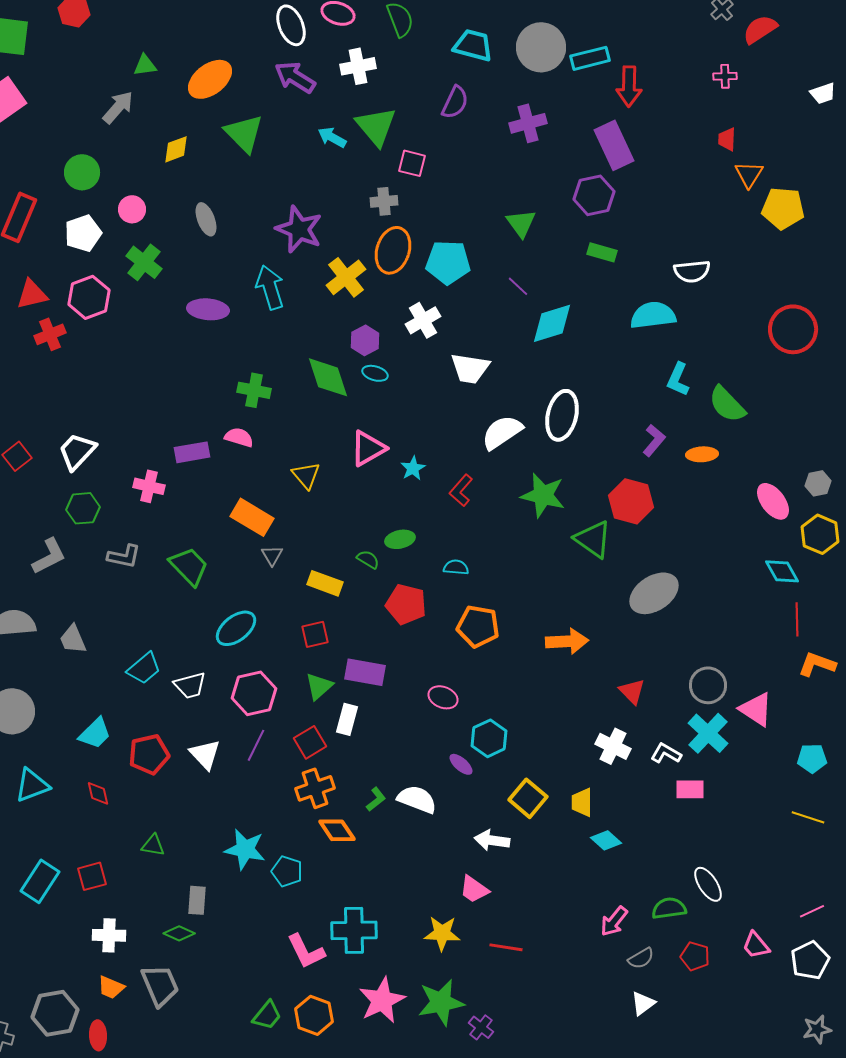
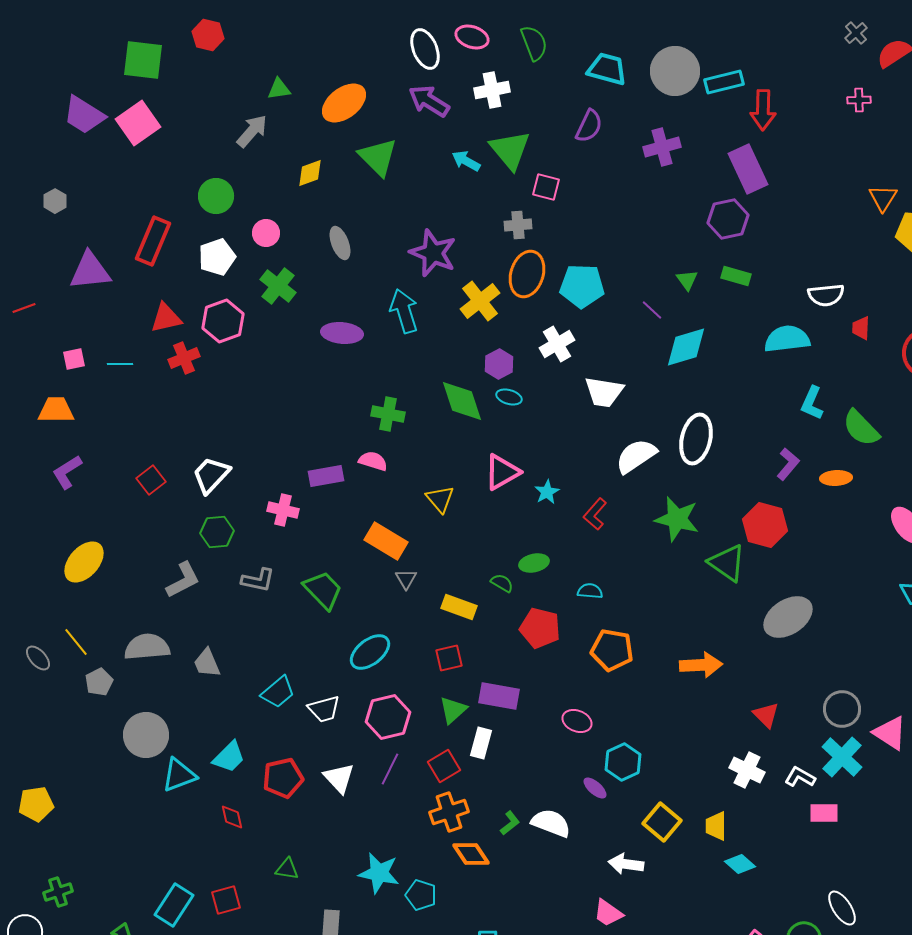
red trapezoid: (727, 139) -> (861, 328), moved
green triangle: (521, 223) -> (687, 280), moved, size x0.7
cyan triangle: (32, 785) -> (179, 775), moved

